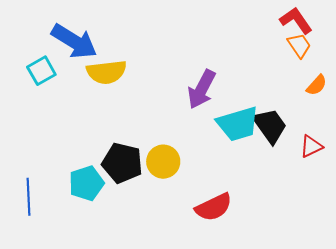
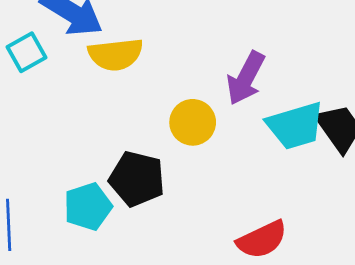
yellow circle: (163, 162) -> (193, 122), moved

